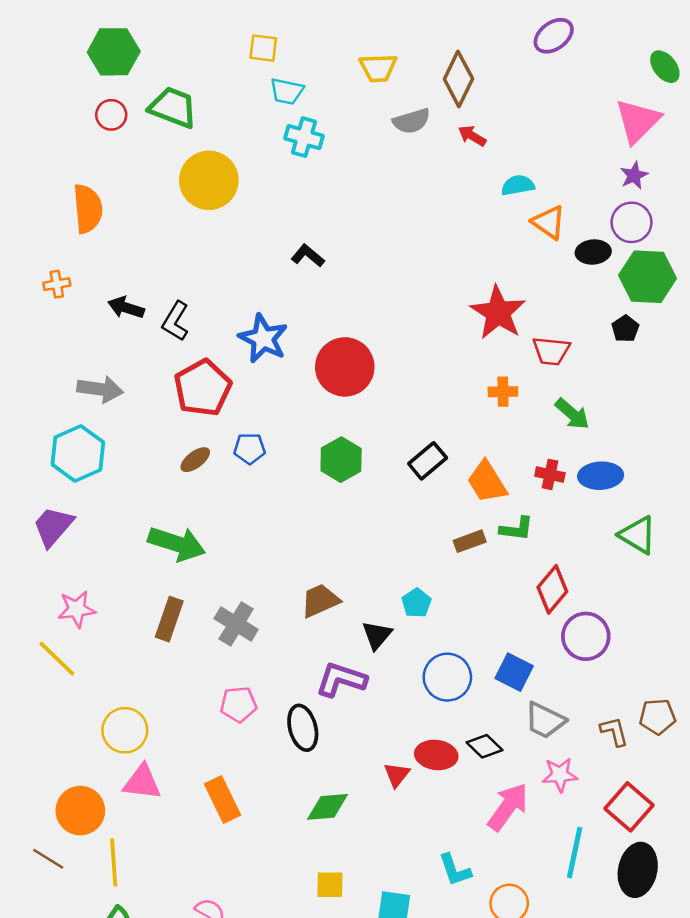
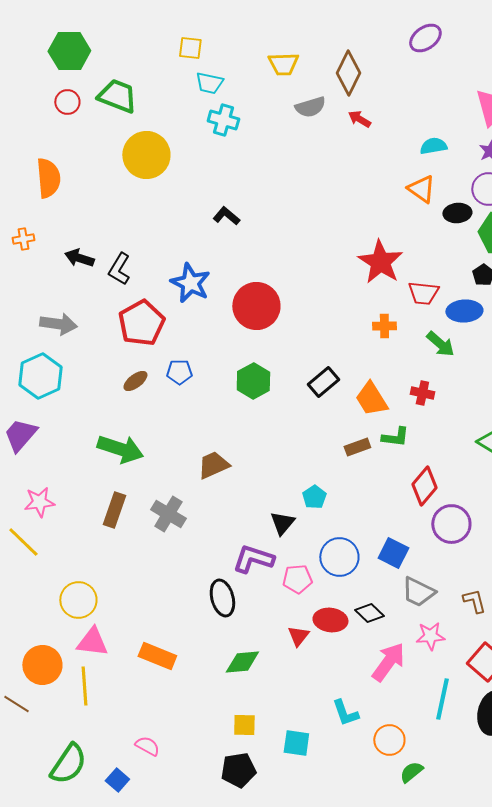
cyan semicircle: (518, 185) -> (433, 146), moved
blue ellipse: (601, 476) -> (464, 311), moved
brown trapezoid: (320, 600) -> (213, 465), moved
pink pentagon: (239, 704) -> (297, 579), moved
orange rectangle: (222, 799) -> (157, 656), turned -42
yellow line: (114, 862) -> (84, 686), moved

